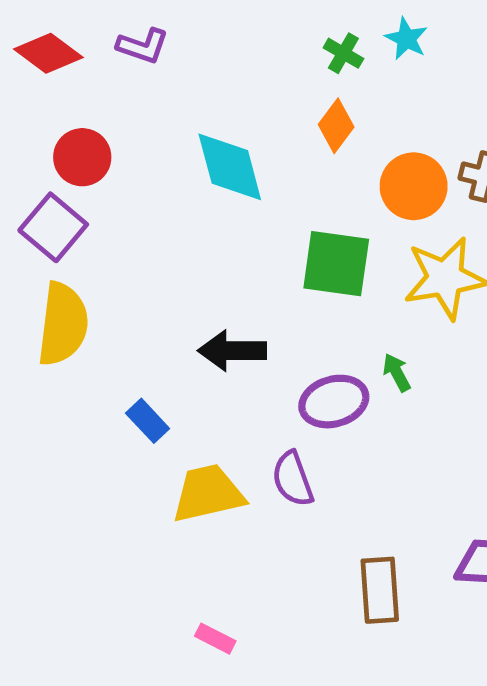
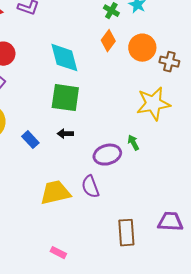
orange circle: (414, 186) -> (142, 48), moved
green square: (336, 264) -> (65, 98), moved
black arrow: (232, 351) -> (65, 134), size x0.6
blue rectangle: (148, 421) -> (30, 140), moved

